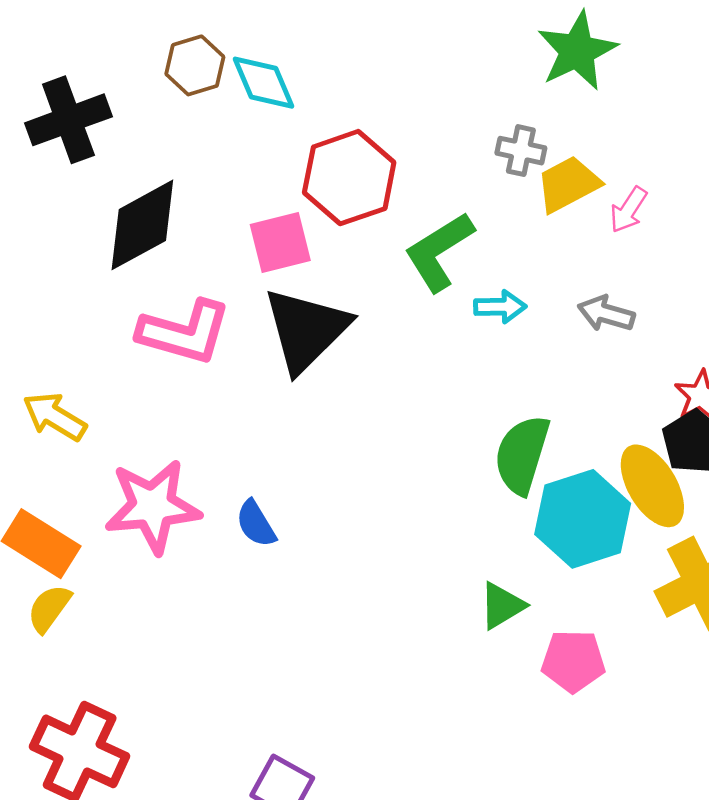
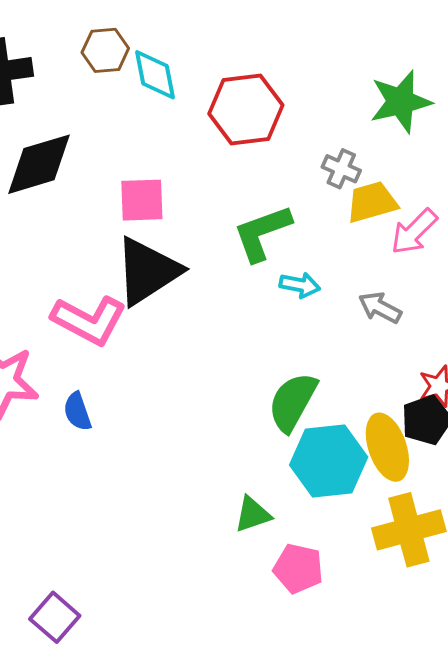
red hexagon: (349, 178) -> (246, 109), moved
pink arrow: (629, 210) -> (414, 232), size x1.4
pink L-shape: (184, 332) -> (89, 320), moved

